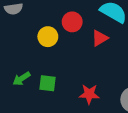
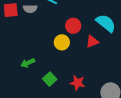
yellow circle: (48, 37) -> (62, 42), moved
green square: (48, 83) -> (50, 79), moved, turned 32

